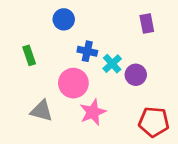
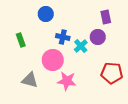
purple circle: (136, 75) -> (98, 37), moved
pink star: (93, 112) -> (67, 81), turned 30
red pentagon: (154, 122) -> (112, 73), moved

